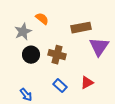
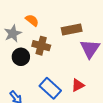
brown cross: (57, 55) -> (41, 46), moved
blue rectangle: (60, 86) -> (50, 88), size x1.5

